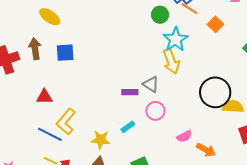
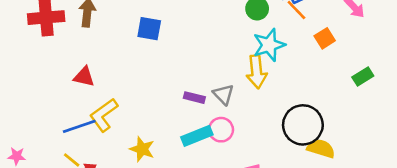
blue square: (65, 53) -> (149, 29), moved
cyan rectangle: (128, 127) -> (197, 136), moved, size x1.6
blue line: (50, 134) -> (79, 126), turned -60

